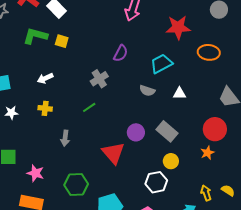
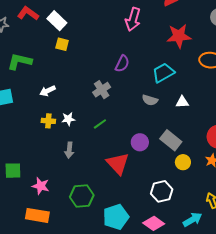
green L-shape: (35, 36) -> (20, 61), moved
yellow square: (62, 41) -> (62, 44), moved
green line: (89, 107) -> (100, 124), moved
white star: (11, 113) -> (68, 119), moved
yellow circle: (171, 161) -> (183, 162), moved

